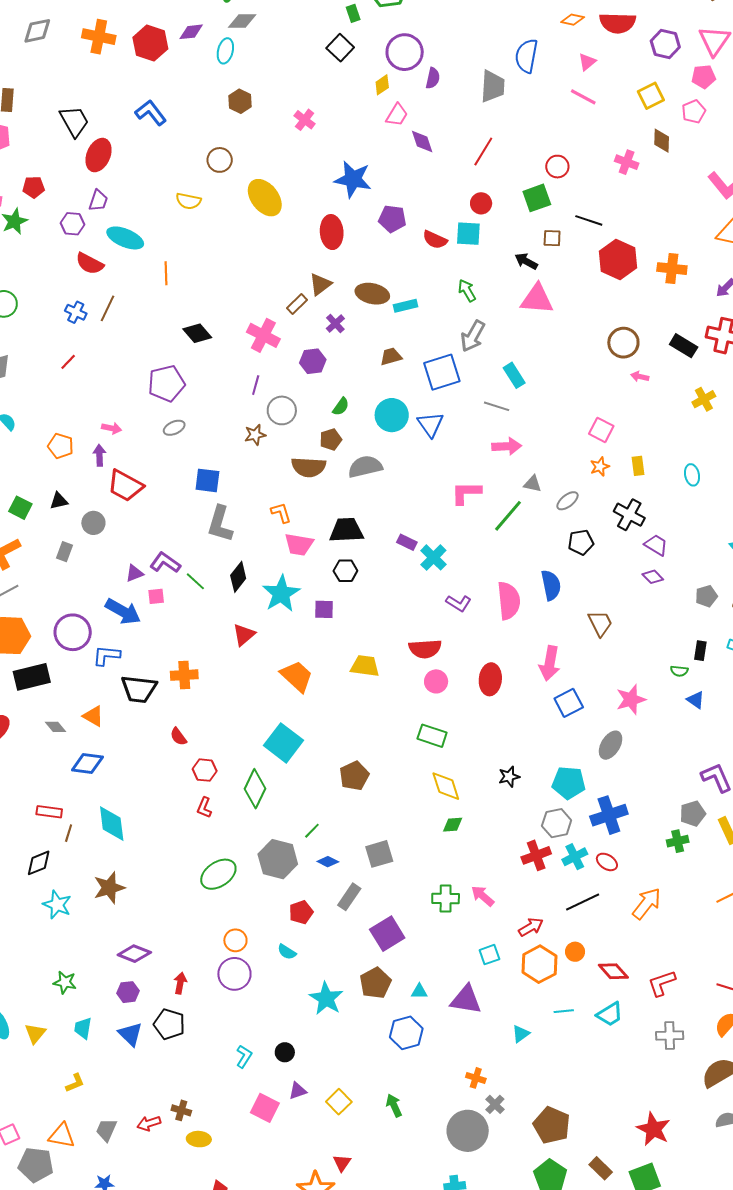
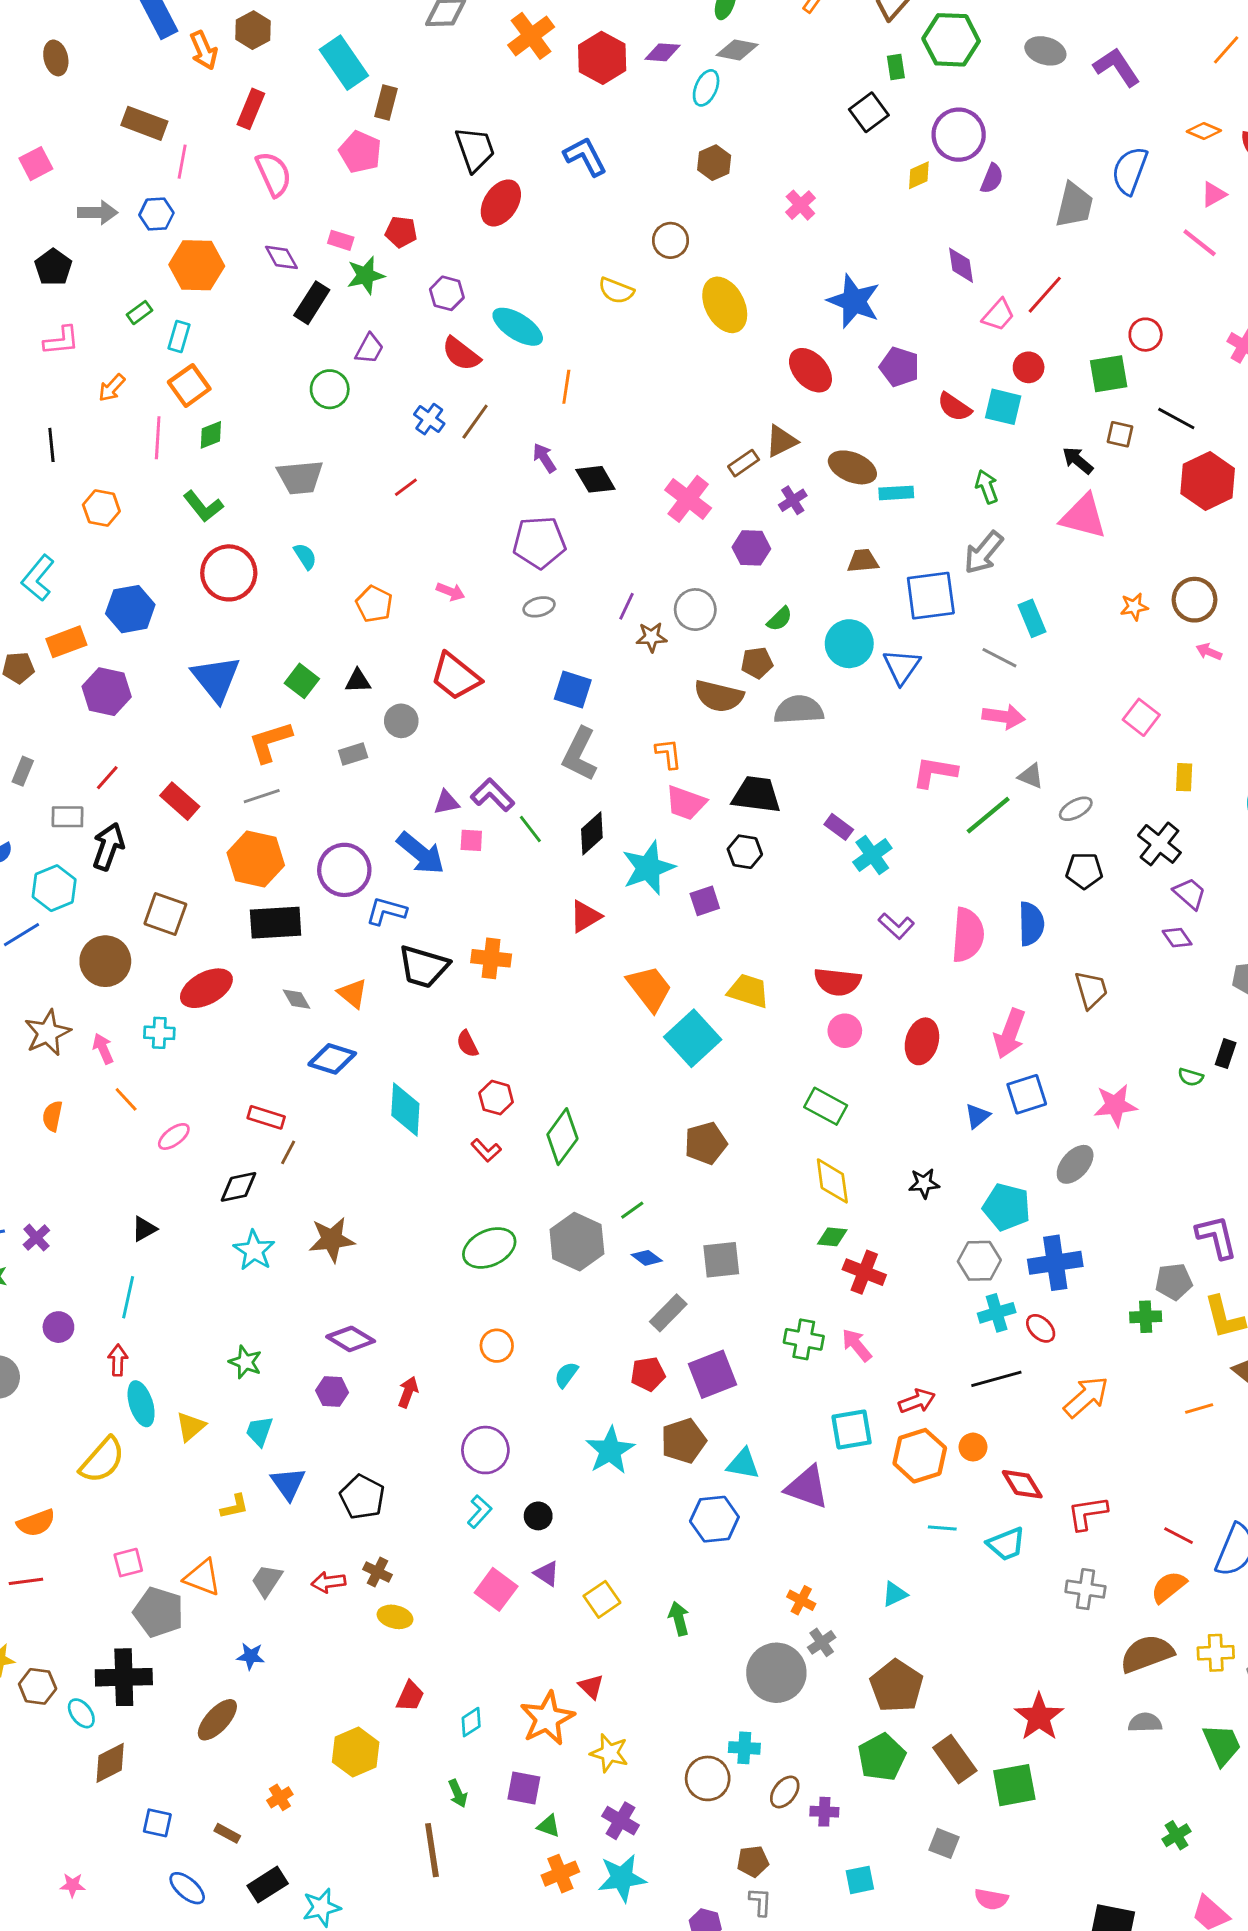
orange cross: (99, 37) -> (531, 36), turned 32
pink trapezoid: (397, 115) -> (998, 315), moved
purple trapezoid: (98, 201) -> (369, 349), moved
red ellipse: (332, 232) -> (810, 370), turned -48
purple line: (256, 385) -> (627, 606), moved
purple arrow: (99, 455) -> (544, 458), moved, turned -40
orange star: (600, 467) -> (1134, 607), moved
gray rectangle: (64, 552) -> (353, 754), turned 42
purple square: (324, 609) -> (705, 901), turned -30
blue triangle: (696, 700) -> (977, 1116), moved, turned 36
cyan square: (284, 743) -> (693, 1038), moved
red L-shape: (204, 808) -> (486, 1150), turned -75
cyan diamond: (112, 824) -> (405, 1110), moved
red cross: (536, 855) -> (864, 1272), moved, turned 32
red pentagon: (301, 912) -> (648, 1374), moved
cyan semicircle: (287, 952) -> (566, 1375), turned 84
cyan square: (489, 955) -> (852, 1430), size x1.4
purple circle: (234, 974) -> (485, 1450), moved
cyan triangle: (419, 991) -> (743, 1464), size x1.4
black pentagon: (169, 1024) -> (362, 1497), moved
blue triangle: (130, 1034) -> (288, 1484), moved
cyan triangle: (521, 1034) -> (895, 1594), moved
purple triangle: (298, 1091) -> (547, 1574), turned 42
red triangle: (342, 1163) -> (591, 1687), turned -30
brown rectangle: (601, 1168) -> (955, 1759), size x1.4

